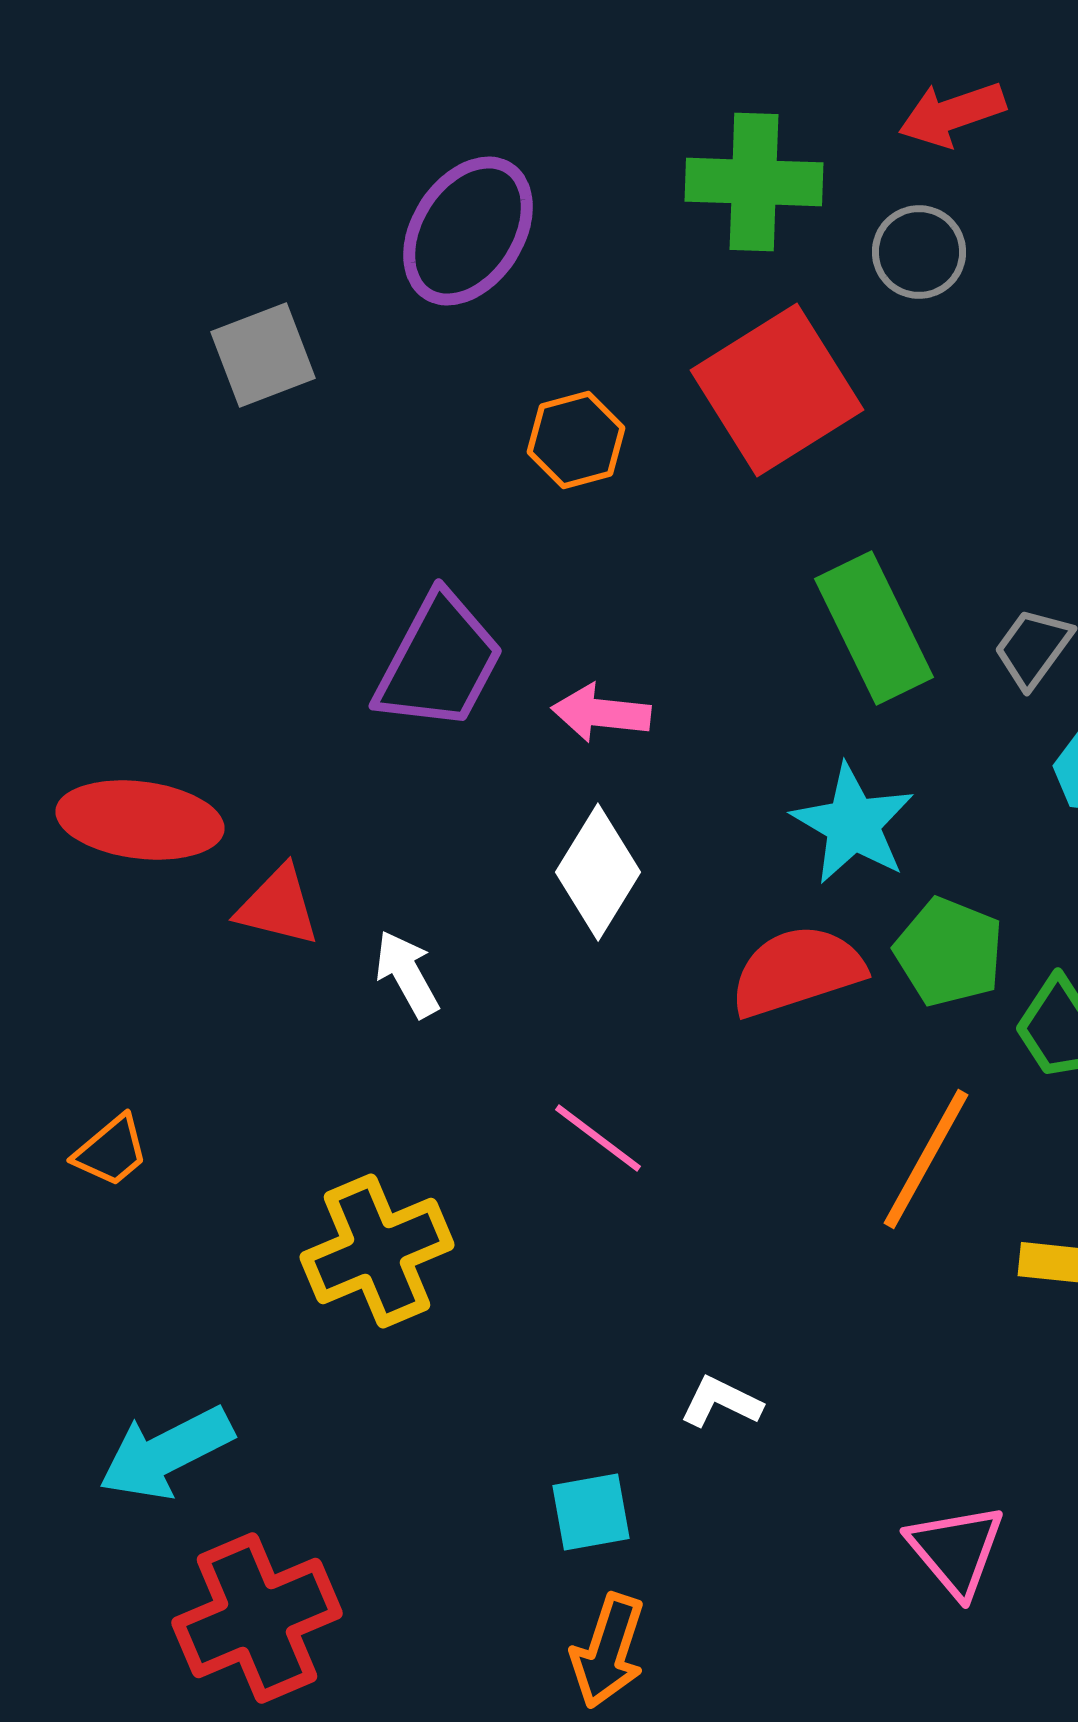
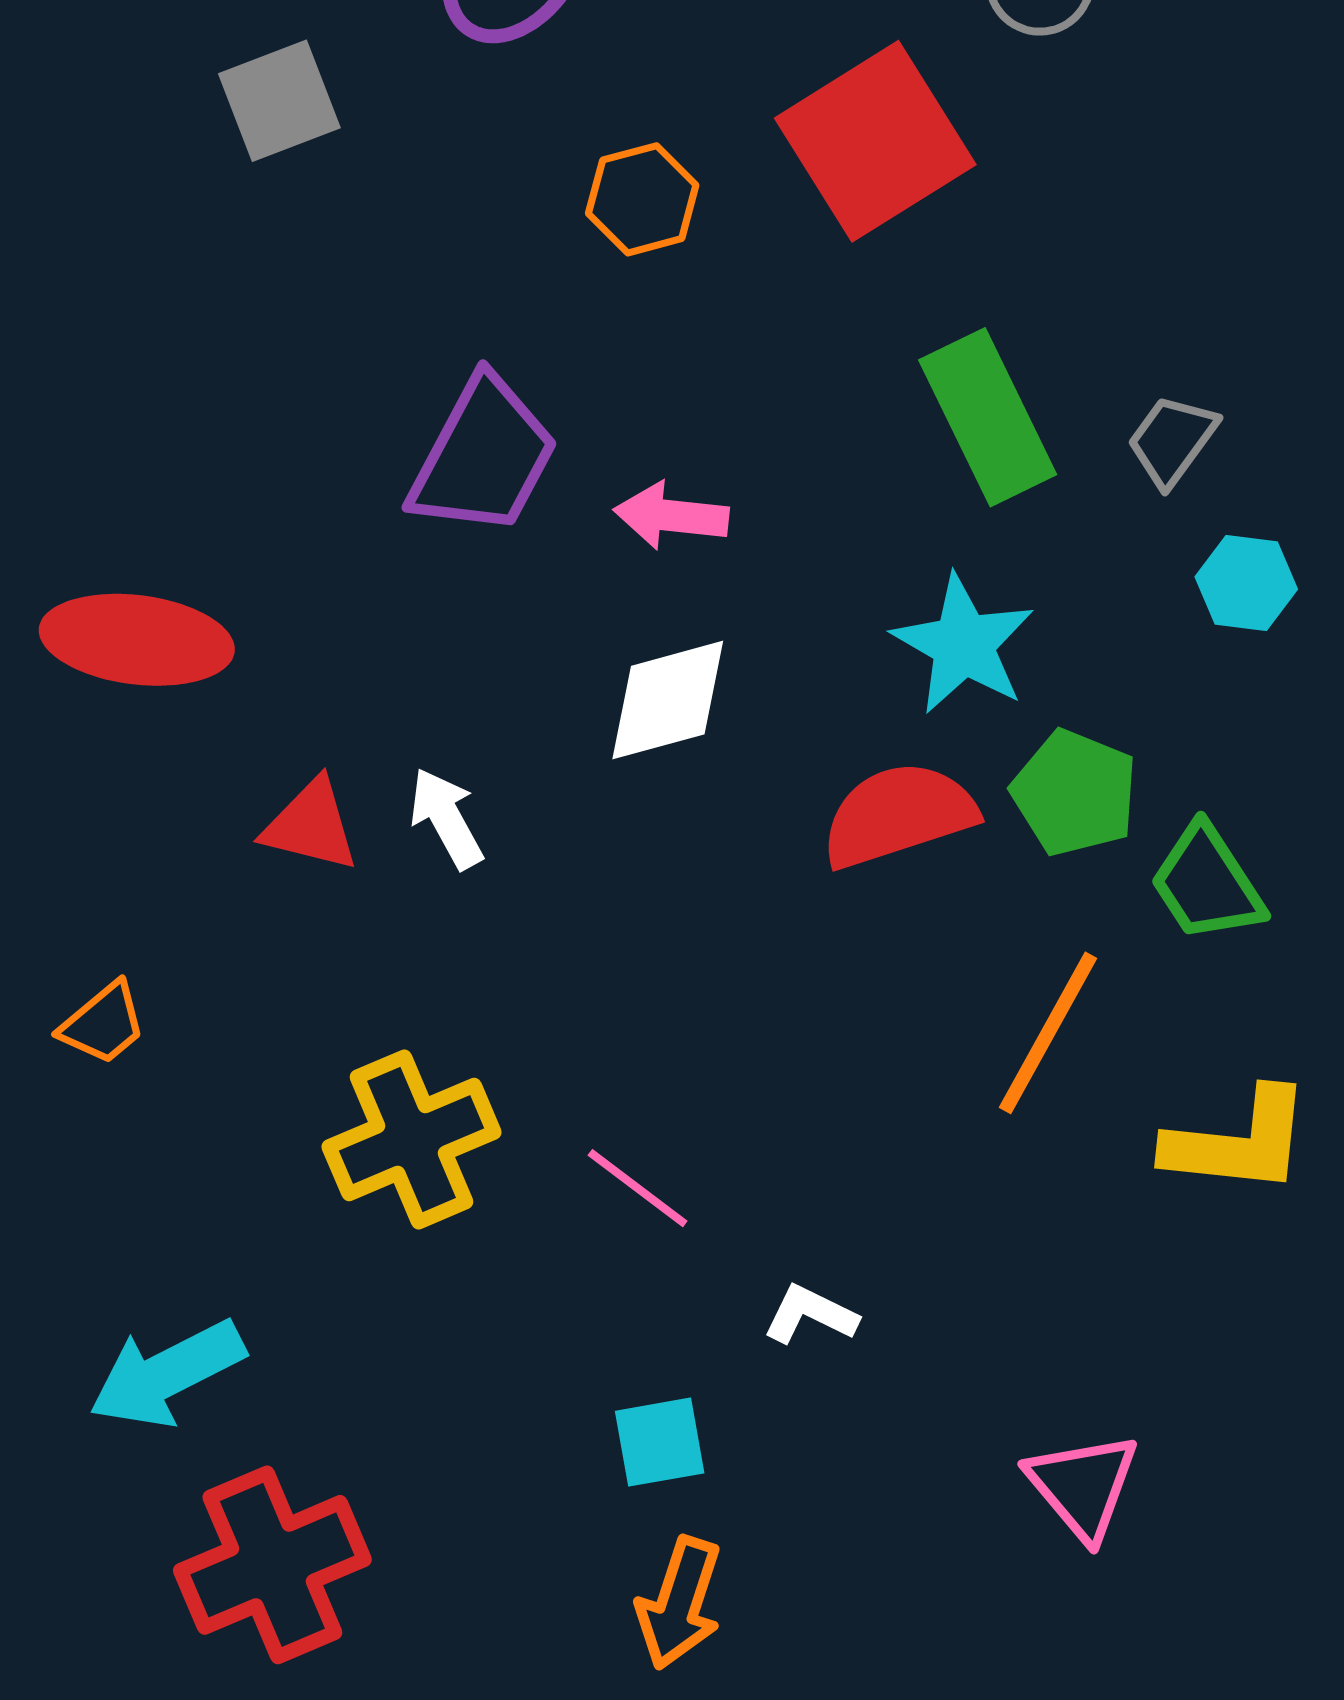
white diamond: (598, 872) -> (668, 700), turned 43
red triangle: (278, 906) -> (311, 825), moved
pink line: (598, 1138) -> (638, 1188), moved

